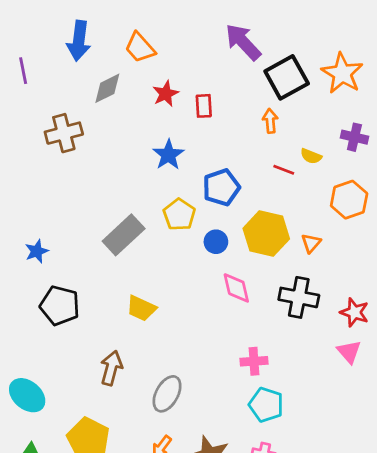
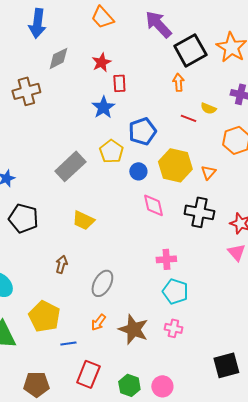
orange trapezoid: (140, 48) -> (102, 17), moved
red rectangle: (204, 106) -> (119, 83), moved
brown arrow: (111, 368) -> (61, 264), size x0.7

